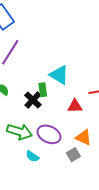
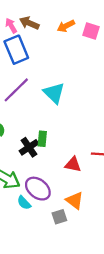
cyan triangle: (59, 75) -> (54, 93), moved
cyan semicircle: (32, 156) -> (24, 203), moved

